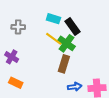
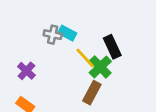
cyan rectangle: (53, 19) -> (67, 33), moved
gray cross: (18, 27) -> (53, 35), moved

